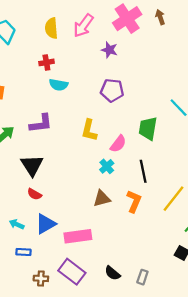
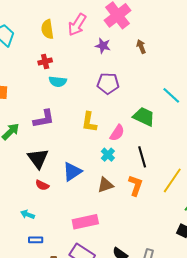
brown arrow: (160, 17) -> (141, 47), moved
green trapezoid: (148, 128) -> (144, 117), turned 110
blue triangle: (46, 224) -> (72, 172), moved

